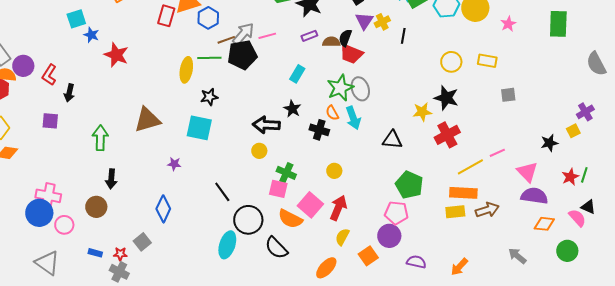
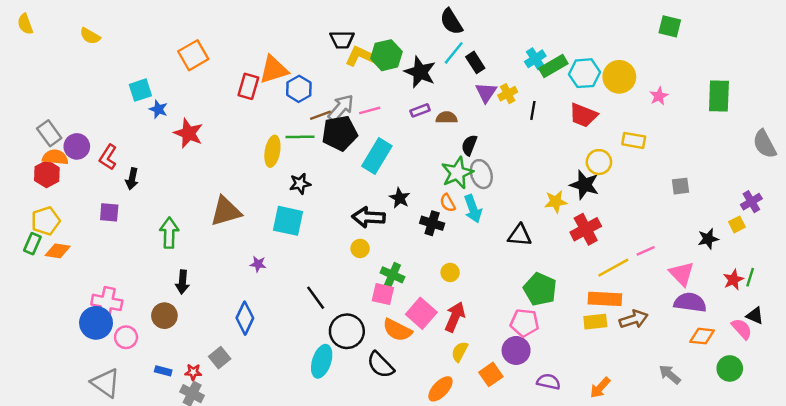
black semicircle: (345, 38) -> (469, 145), moved
red trapezoid: (351, 54) -> (583, 115), moved
yellow circle: (451, 62) -> (599, 162), moved
cyan rectangle: (297, 74) -> (377, 156), moved, size x1.6
gray square: (508, 95) -> (681, 186), moved

